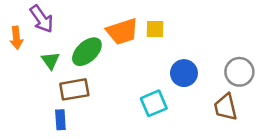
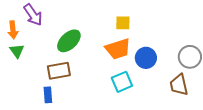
orange trapezoid: (122, 31) -> (118, 49), moved
green triangle: (50, 60) -> (17, 51), moved

